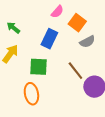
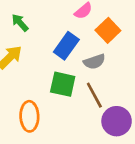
gray semicircle: (87, 42) -> (94, 62), moved
green square: (38, 67) -> (63, 84), moved

